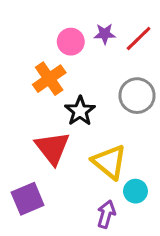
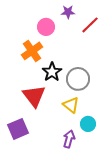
purple star: (105, 34) -> (68, 12), moved
gray circle: (137, 96) -> (78, 79), moved
yellow triangle: (109, 162) -> (71, 105), size x0.7

